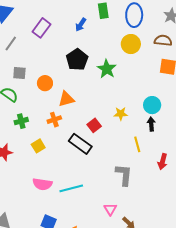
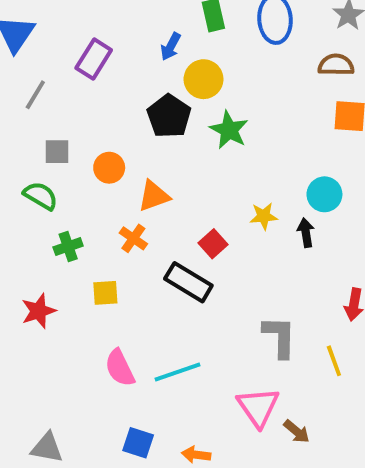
yellow circle: (131, 44) -> (204, 79), moved
orange cross: (54, 120) -> (133, 238), turned -32
black arrow: (151, 124) -> (306, 233), moved
yellow line: (137, 144) -> (334, 361), moved
yellow square: (38, 146) -> (105, 293), turned 32
pink semicircle: (42, 184) -> (120, 368), turned 60
pink triangle: (110, 209) -> (258, 407), size x1.6

